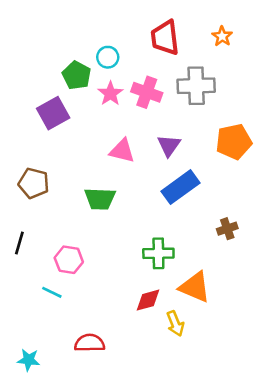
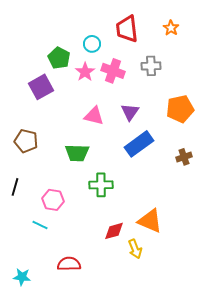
cyan circle: (108, 57) -> (92, 44), moved
gray cross: (196, 86) -> (151, 66), size x0.7
brown cross: (227, 229) -> (184, 157), moved
green cross: (158, 253) -> (101, 185), moved

